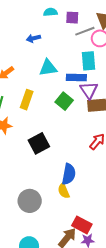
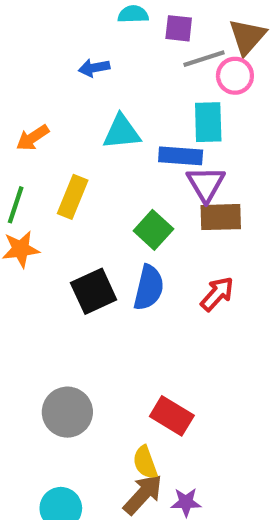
green square: (64, 101) -> (153, 230), moved
blue semicircle: (69, 174) -> (149, 288), moved
yellow semicircle: (64, 191) -> (145, 462), moved
red rectangle: (82, 225) -> (172, 416), moved

